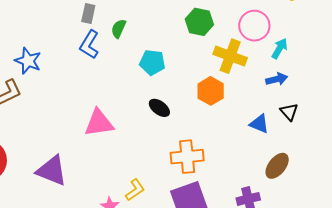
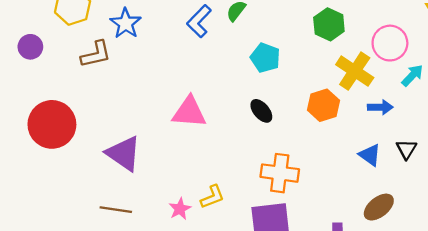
blue arrow: (277, 79) -> (380, 107), moved

